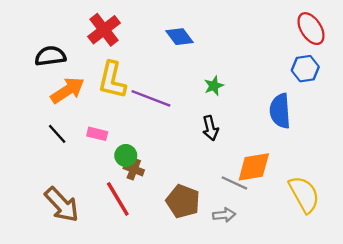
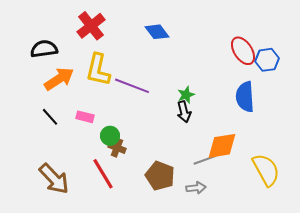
red ellipse: (311, 29) -> (243, 51), moved
green star: (214, 86) -> (186, 95), moved
gray line: (234, 183) -> (205, 160), turned -45

